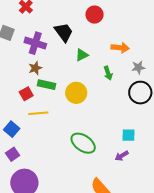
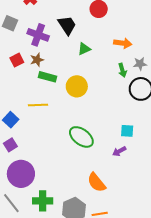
green arrow: (108, 73) -> (122, 70), moved
red square: (26, 94) -> (17, 60), moved

